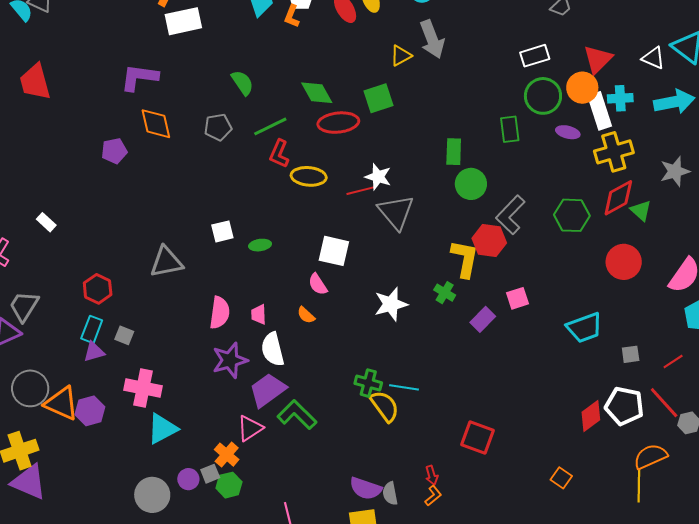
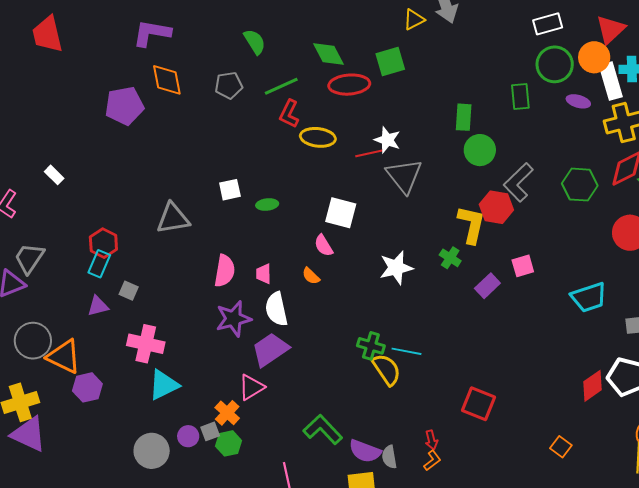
purple pentagon: (114, 151) -> (124, 106), size x1.5
cyan rectangle: (92, 329) -> (99, 264), moved
purple hexagon: (90, 411) -> (87, 387), moved
green L-shape: (297, 415) -> (323, 429), moved

